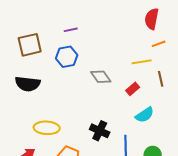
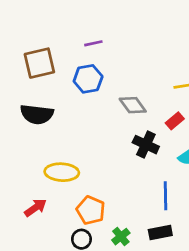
black cross: (100, 131) -> (146, 145), moved

